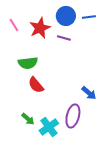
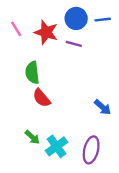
red star: (40, 28) -> (46, 32), turned -30
green semicircle: (28, 63) -> (32, 73), turned 90
purple ellipse: (73, 116) -> (91, 150), moved

